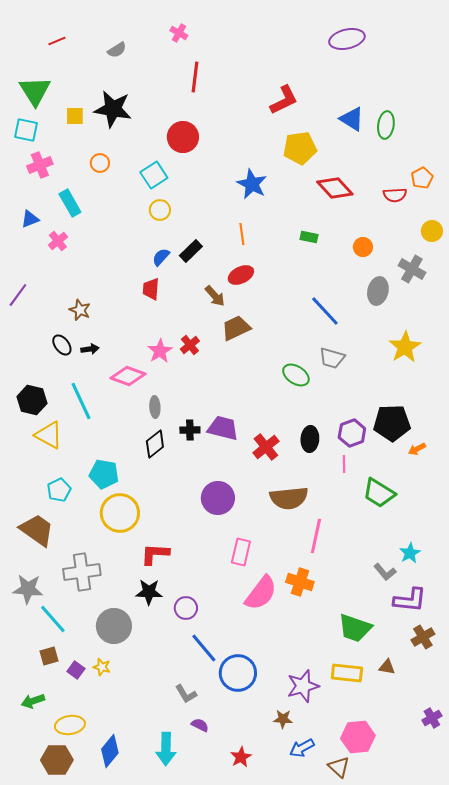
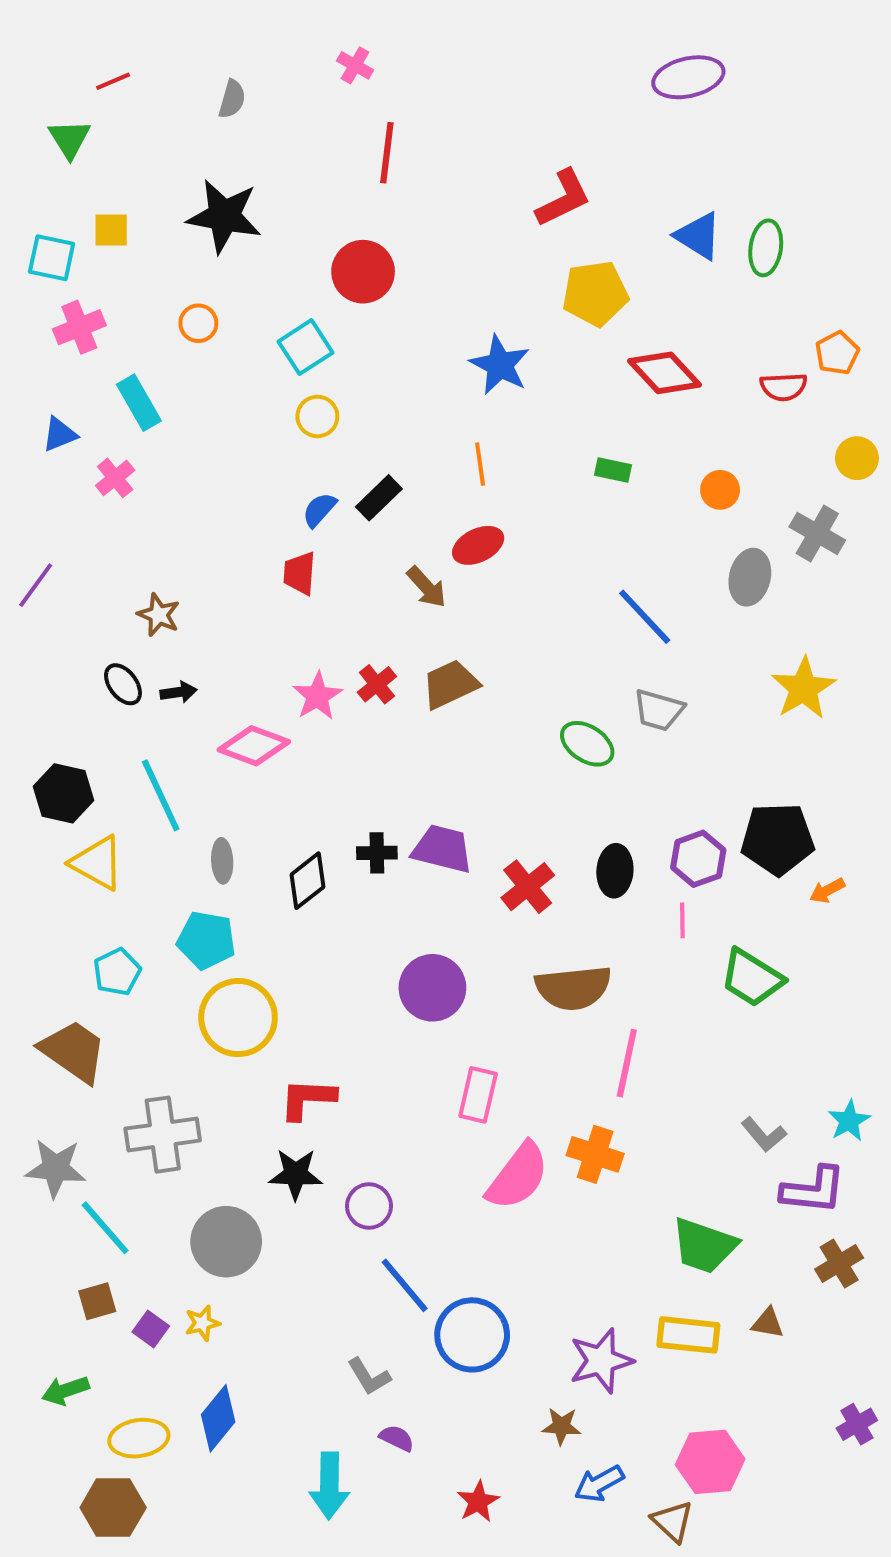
gray semicircle: (117, 50) -> (232, 99), turned -42
green triangle: (35, 91) -> (69, 139), moved, size x0.7
yellow square: (75, 116) -> (111, 230), moved
brown trapezoid: (236, 328) -> (450, 684), moved
gray ellipse: (155, 407) -> (222, 861), moved
cyan star: (410, 553) -> (849, 1121), moved
yellow star: (102, 667) -> (202, 1323), turned -30
blue diamond: (110, 751) -> (218, 1418), moved

